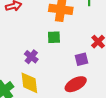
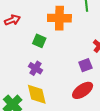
green square: (54, 37) -> (39, 41), moved, turned 32

